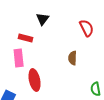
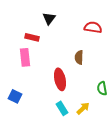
red semicircle: (87, 28) -> (93, 27), turned -54
red ellipse: (35, 80) -> (60, 79), moved

